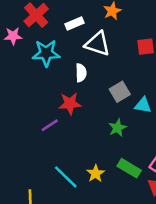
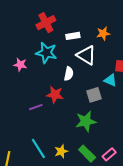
pink star: (13, 36) -> (20, 65), moved
cyan triangle: (143, 105) -> (110, 80), moved
green star: (117, 128) -> (86, 121), size x1.5

